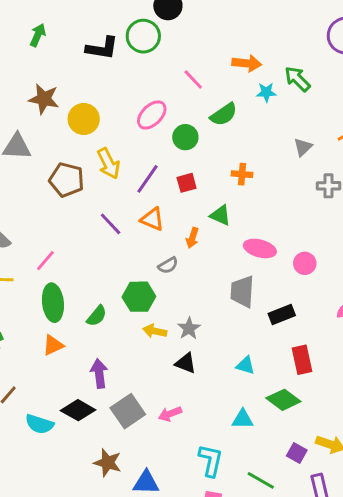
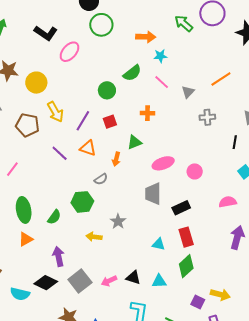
green circle: (143, 36) -> (101, 25), moved
black L-shape: (102, 48) -> (46, 33), turned 30
green arrow: (297, 79) -> (184, 23), moved
pink line: (193, 80) -> (162, 82), moved
pink ellipse: (152, 115) -> (69, 52), moved
green triangle: (220, 215) -> (134, 142), turned -42
pink ellipse: (260, 248) -> (163, 163), turned -30
pink line: (45, 261) -> (12, 169), moved
yellow arrow: (155, 331) -> (94, 237), moved
red rectangle: (302, 360) -> (186, 237), moved
black triangle: (186, 363) -> (133, 278), moved
green diamond: (283, 400) -> (186, 266), turned -75

